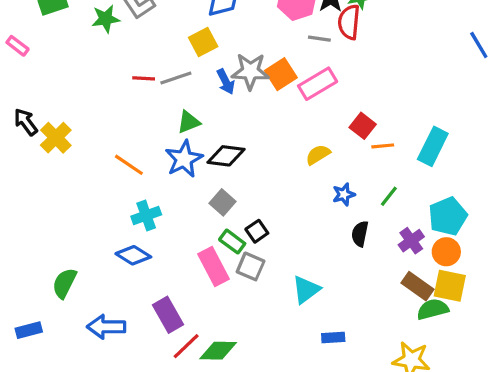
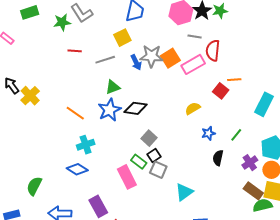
red semicircle: (349, 22) -> (213, 50), moved
red line: (144, 78) -> (75, 51), moved
orange line: (383, 146) -> (234, 80), moved
gray square: (222, 202) -> (149, 138), moved
gray square: (251, 266) -> (158, 170), moved

